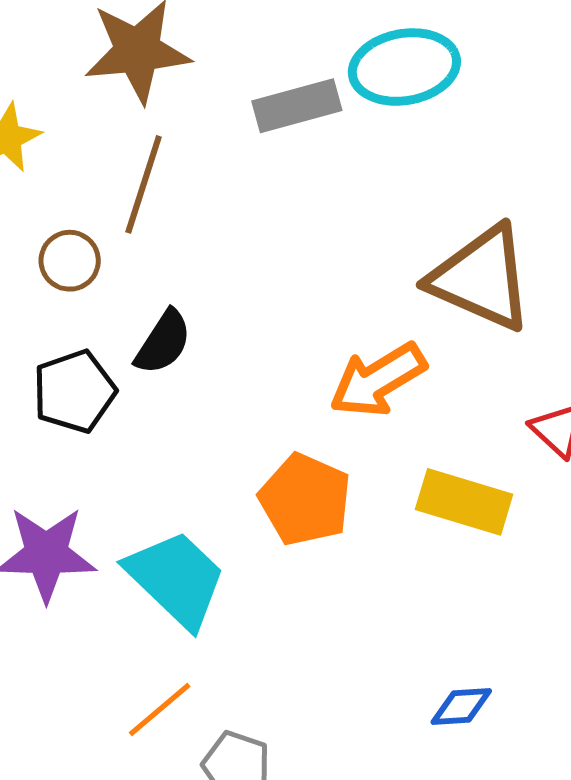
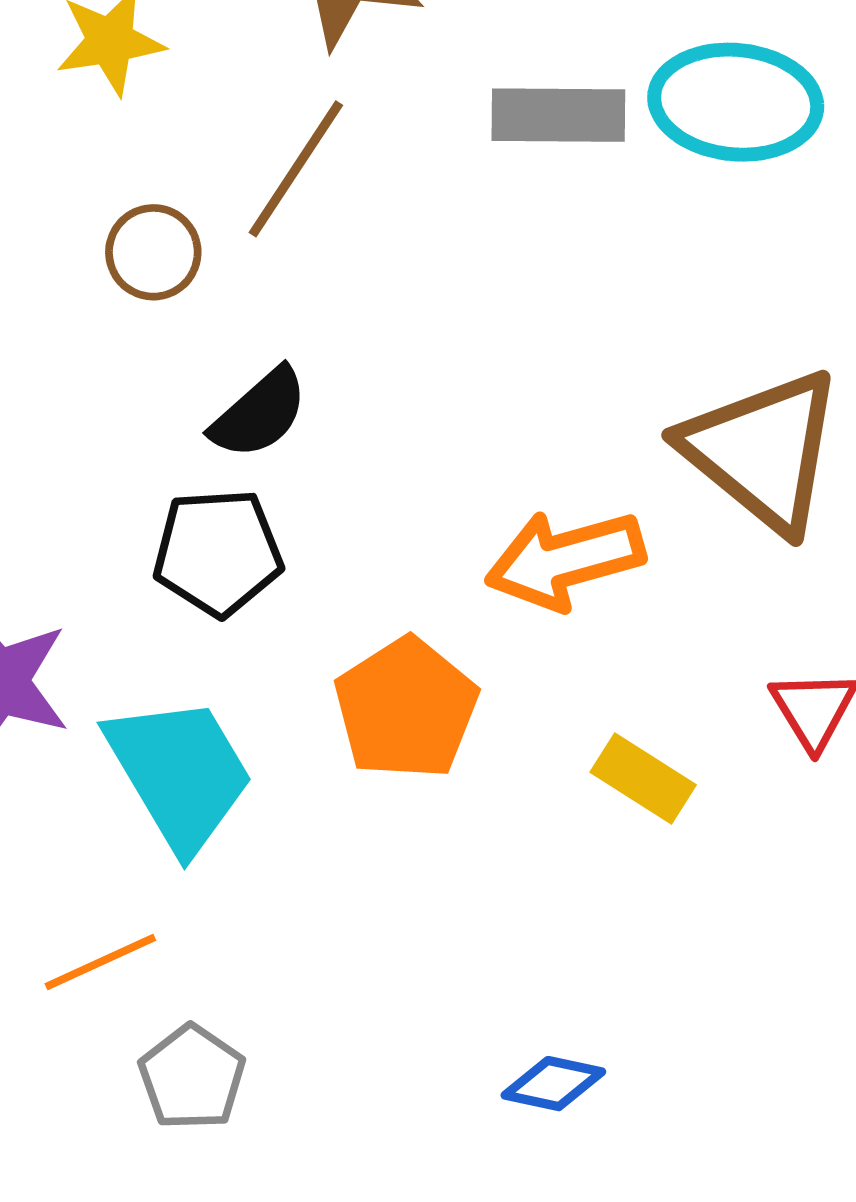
black pentagon: (74, 391) -> (218, 552), moved
yellow rectangle: (464, 502) -> (643, 778), size x0.7

